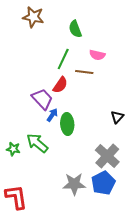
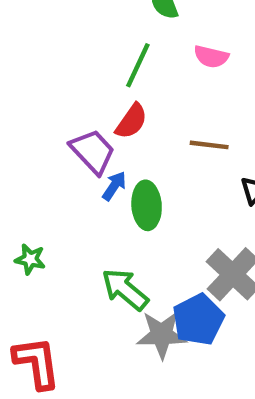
brown line: (84, 72) -> (209, 145), moved
green arrow: (37, 143) -> (125, 289), moved
blue pentagon: (103, 183) -> (198, 320), moved

